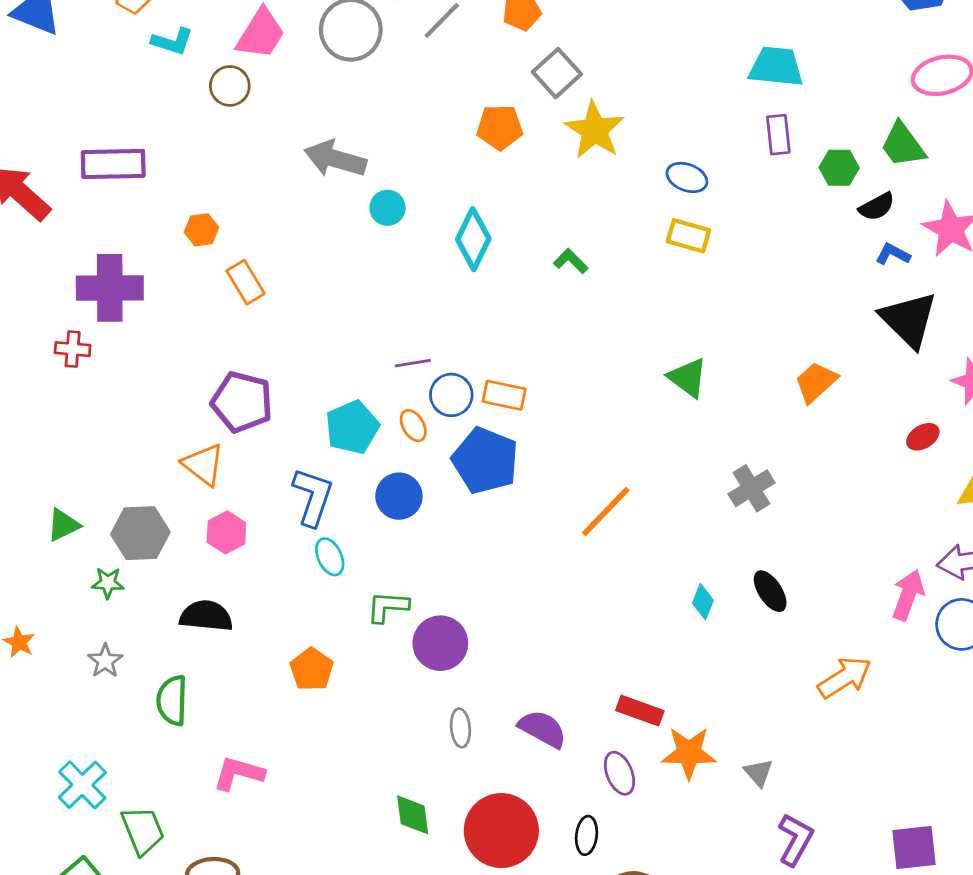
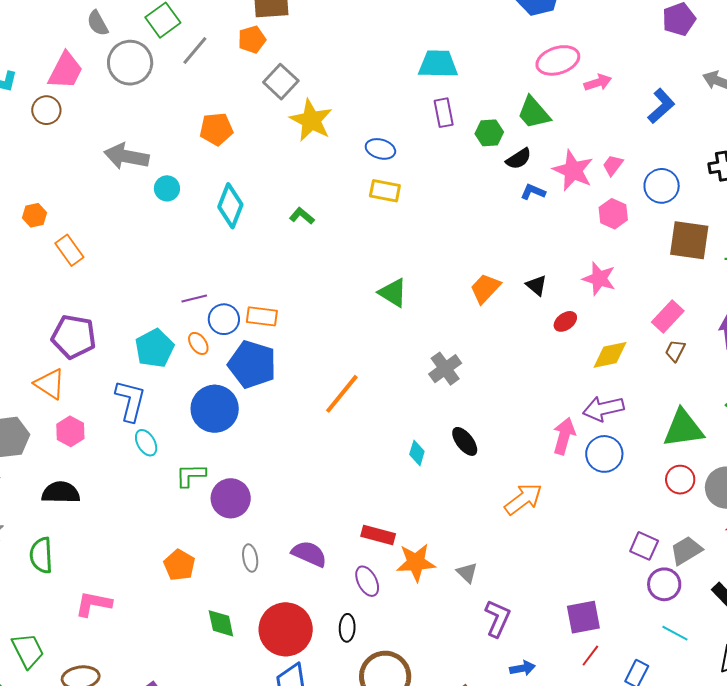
orange pentagon: (500, 127) -> (216, 129), moved
black triangle: (909, 320) -> (536, 285), moved, size x0.5
blue circle: (399, 496) -> (215, 409), moved, size x1.4
orange pentagon: (312, 669) -> (179, 565), moved

